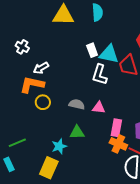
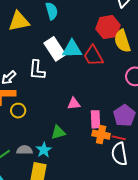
white rectangle: (92, 50) -> (55, 49), size x1.6
white L-shape: (100, 75) -> (37, 70), moved
gray semicircle: (77, 104) -> (25, 150), moved

